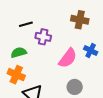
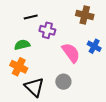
pink semicircle: (68, 58) -> (71, 53), turned -75
gray circle: (75, 87) -> (63, 82), moved

